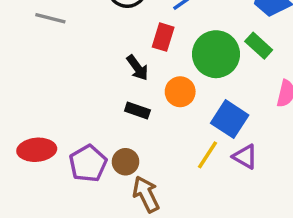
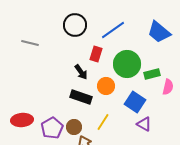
green rectangle: (259, 46) -> (152, 74), moved, turned -56
black rectangle: (137, 111) -> (81, 97), size x1.5
yellow line: (207, 155) -> (103, 122), moved

